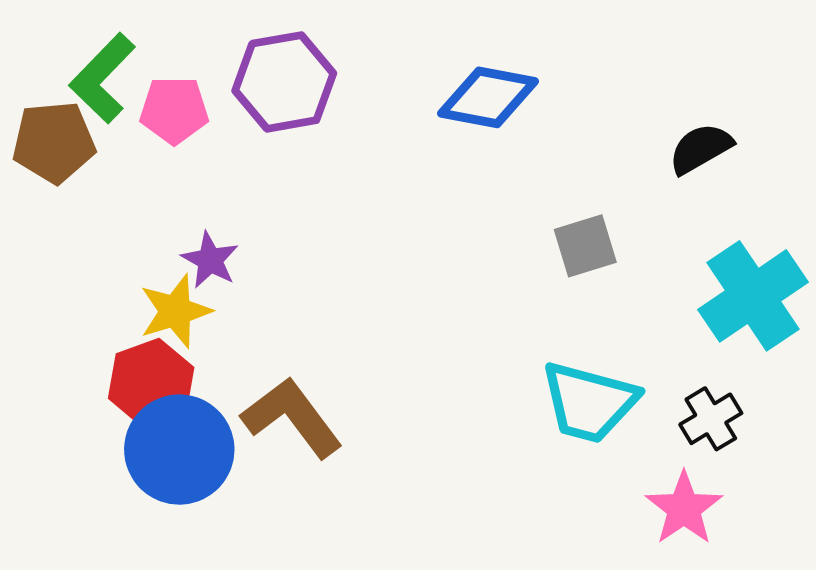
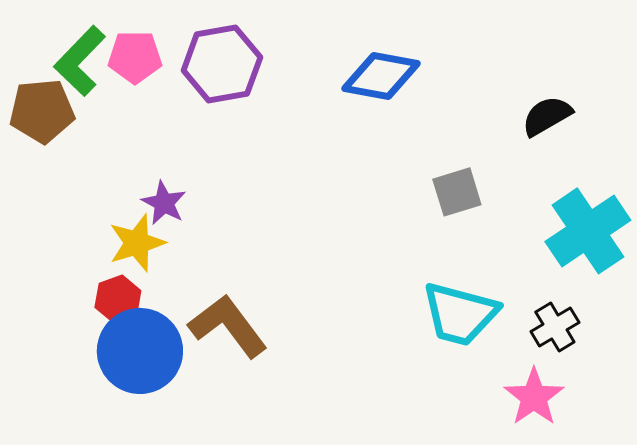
pink pentagon: (174, 110) -> (135, 57), moved
red hexagon: (151, 383) -> (118, 299), size x0.7

